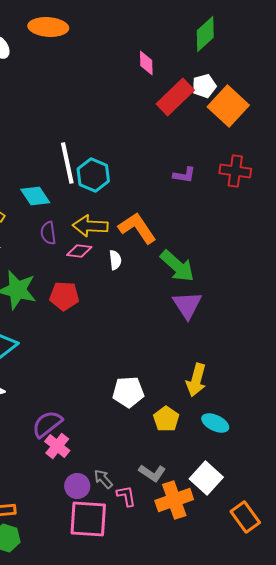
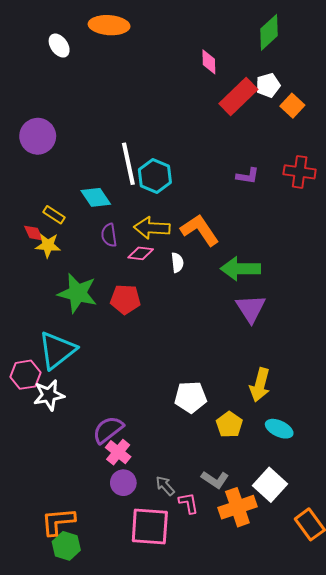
orange square: (228, 106) -> (292, 106), size x0.6
green arrow: (177, 266) -> (240, 269), turned 138
purple circle: (77, 486) -> (123, 483), moved

